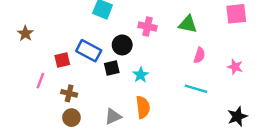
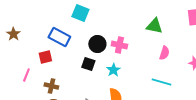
pink cross: (148, 27) -> (119, 45), moved
blue rectangle: (89, 51) -> (59, 37), moved
black square: (112, 68) -> (88, 64), turned 32

